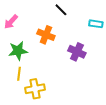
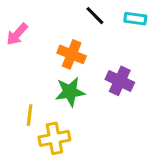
cyan rectangle: (96, 24) -> (135, 19), moved
green star: (18, 51) -> (70, 92), moved

